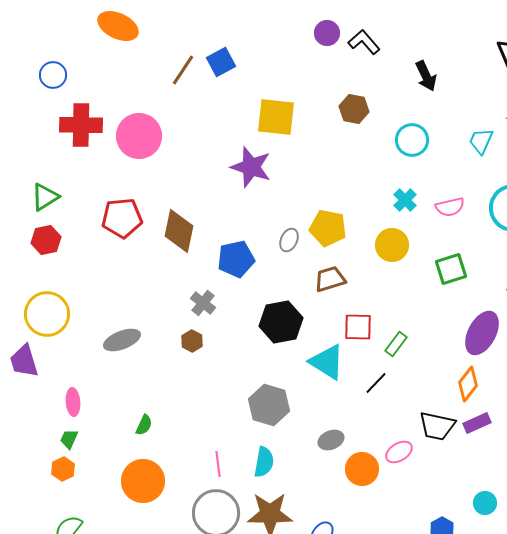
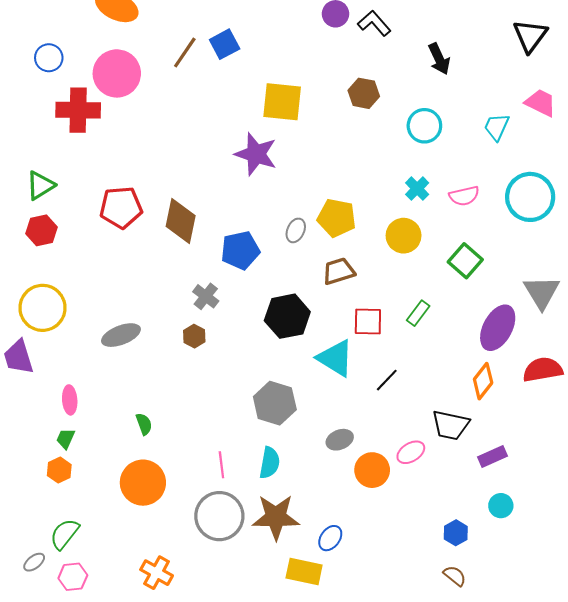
pink circle: (139, 136) -> (117, 73), moved
green square: (451, 269) -> (465, 261), turned -32
green rectangle: (396, 344) -> (418, 313), moved
purple rectangle: (477, 423) -> (492, 456), moved
green semicircle: (144, 425) -> (144, 424), turned -45

